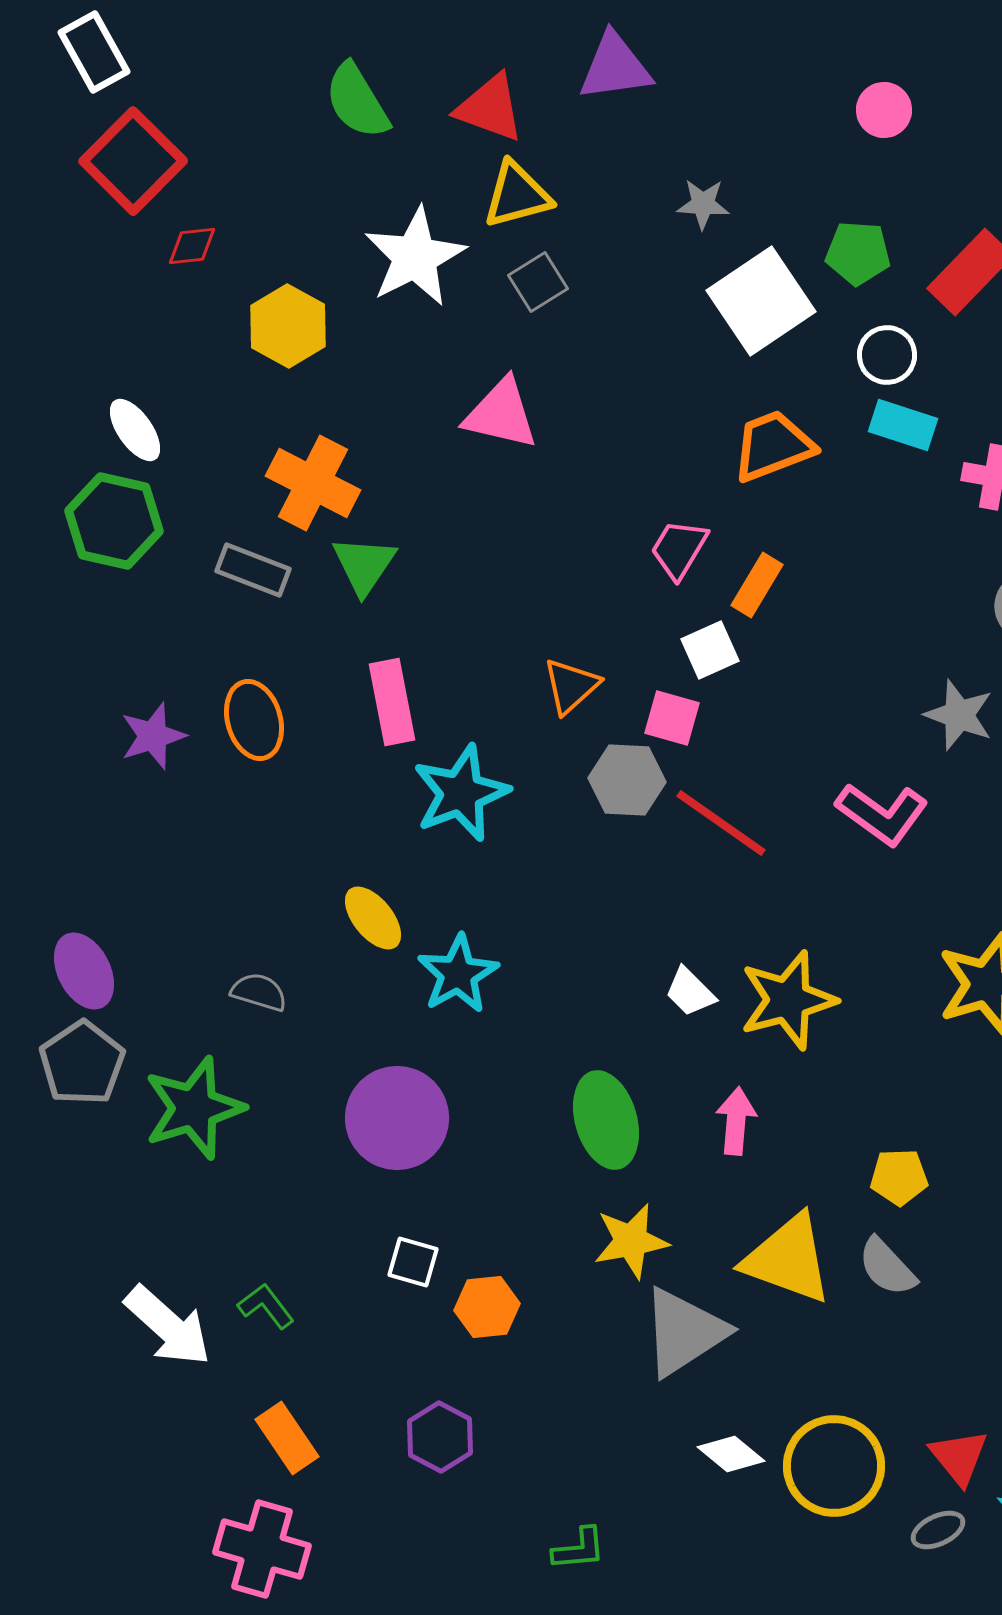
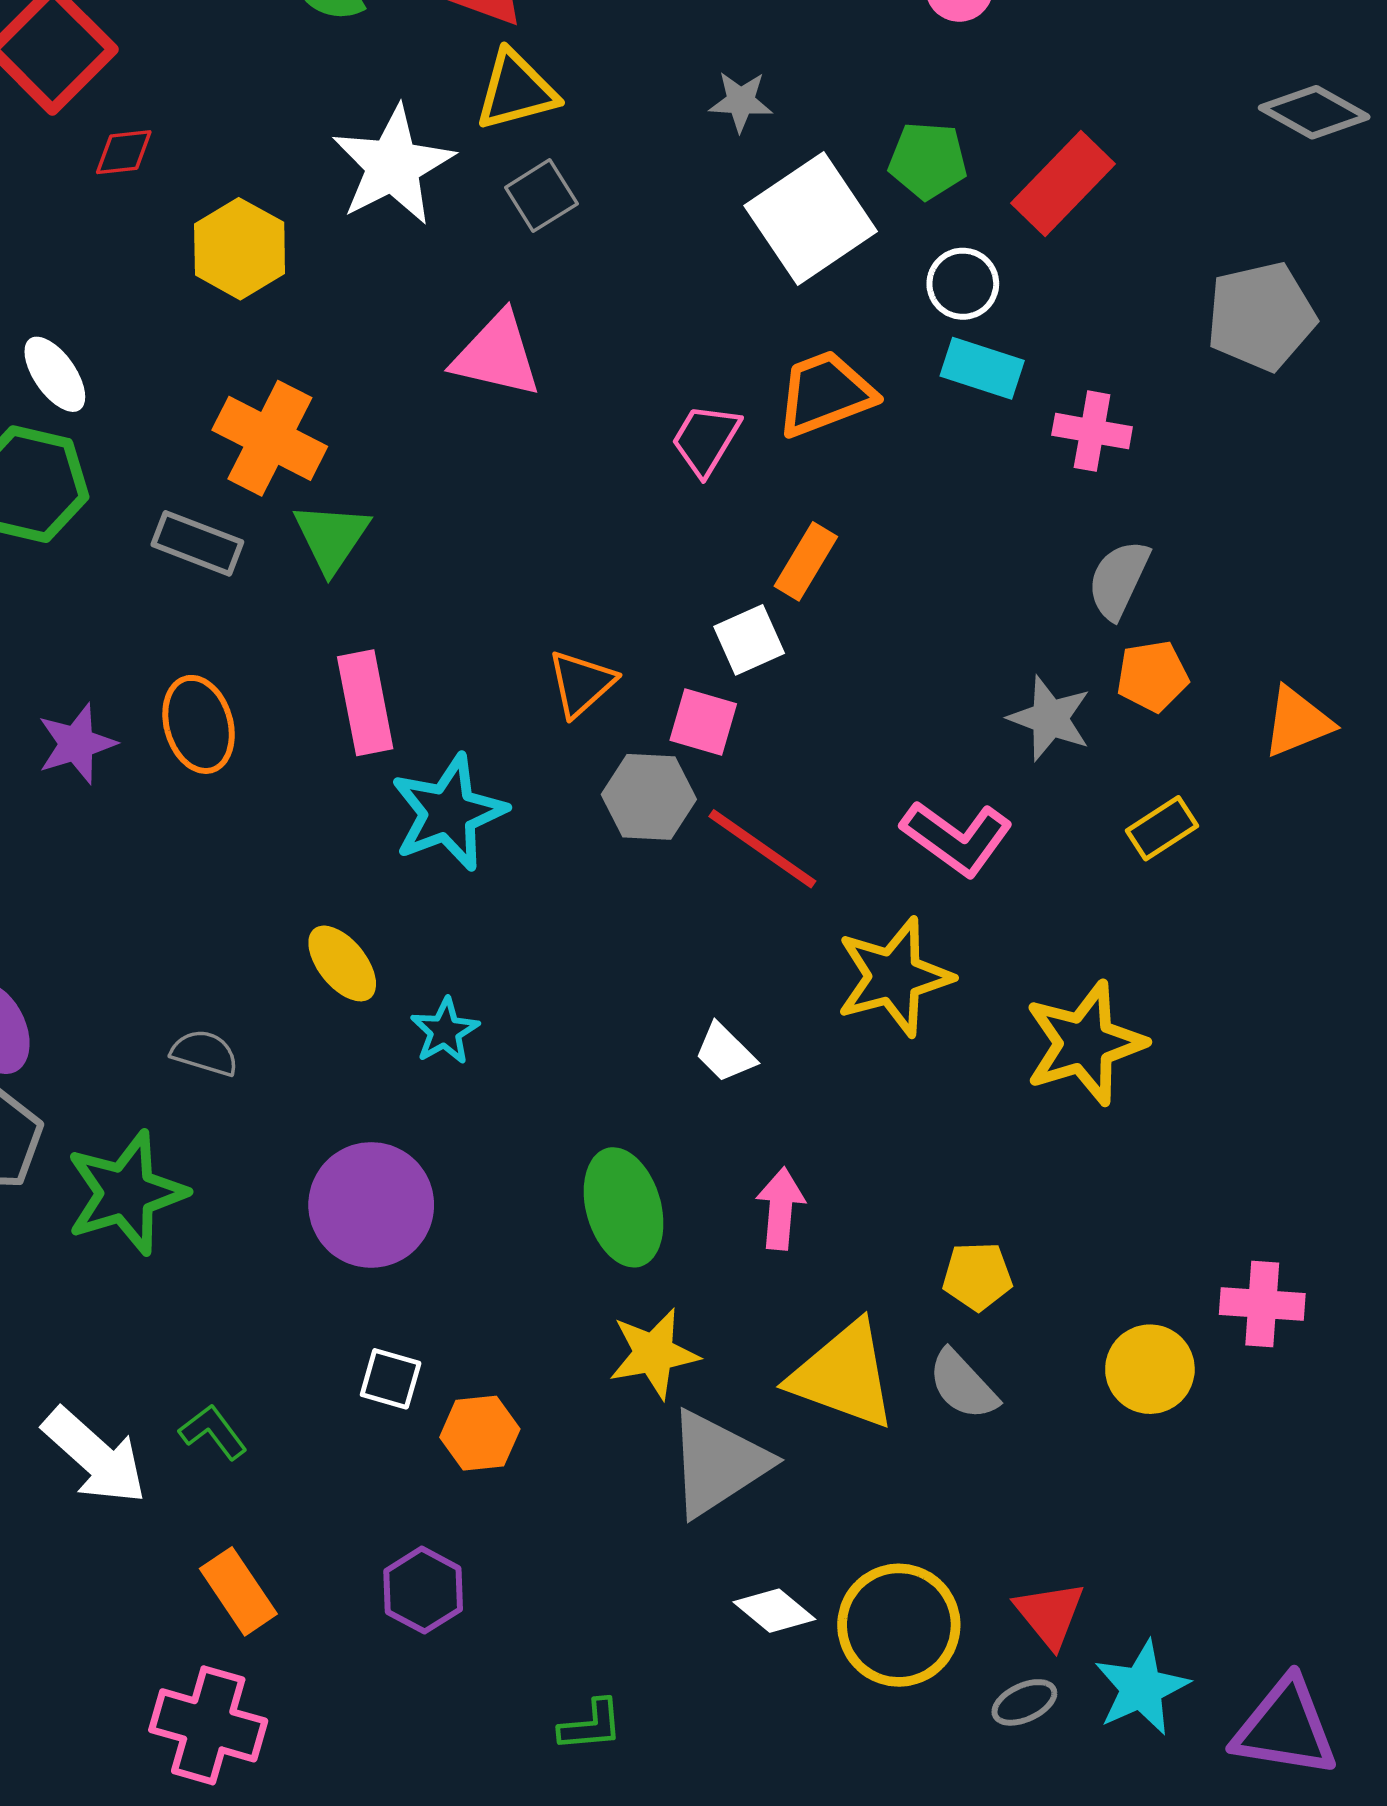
pink trapezoid: (679, 549) -> (706, 439), moved
cyan star: (458, 974) -> (445, 1031), size x0.7
yellow star: (788, 1000) -> (894, 977), moved

